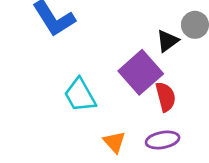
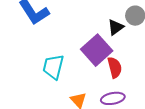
cyan trapezoid: (80, 95) -> (53, 67), turned 44

